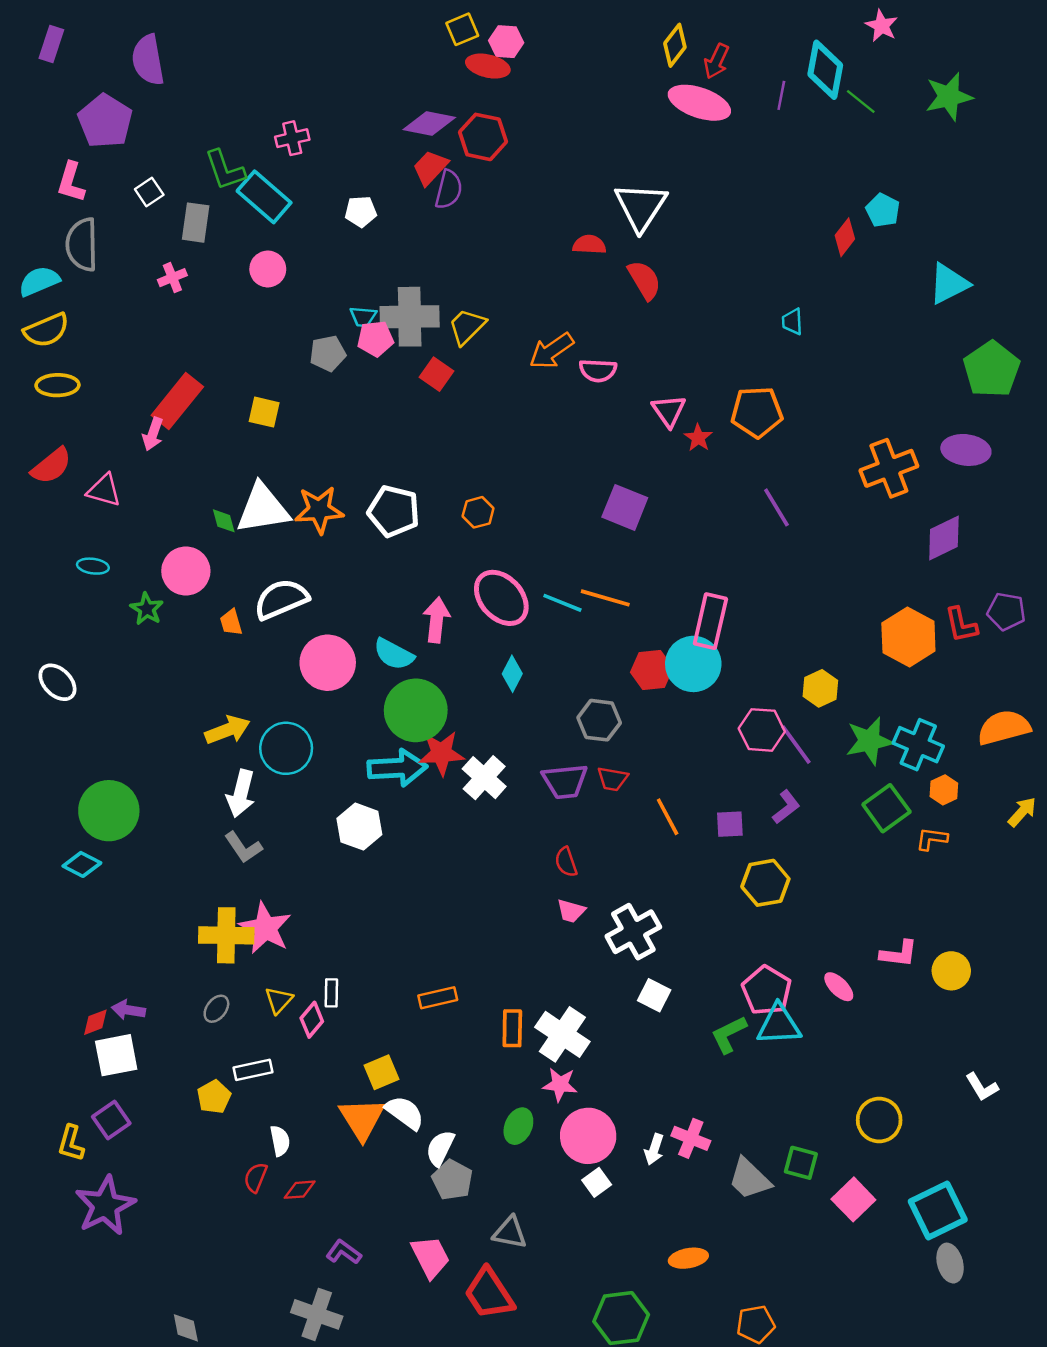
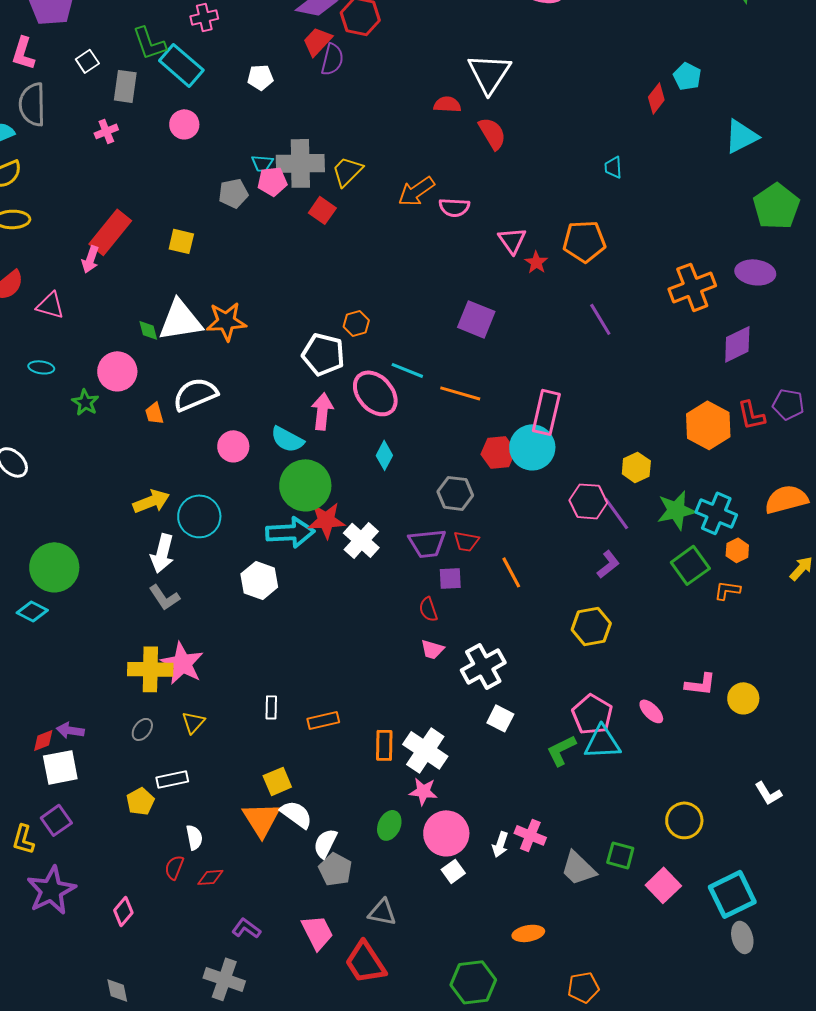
white pentagon: (394, 511) -> (323, 354), moved
cyan line: (562, 603) -> (407, 370), moved
pink circle: (328, 663) -> (233, 446), size x0.7
purple square: (730, 824) -> (450, 578), moved
white rectangle: (331, 993) -> (271, 707), moved
pink diamond: (312, 1020) -> (123, 911), moved

